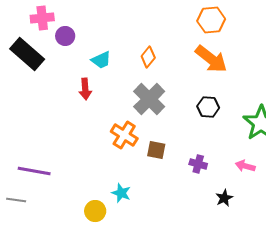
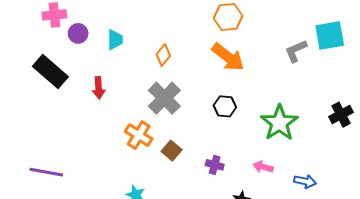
black rectangle: (27, 54) -> (50, 71), moved
cyan trapezoid: (101, 60) -> (115, 40), moved, turned -65
brown square: (156, 150) -> (172, 151), turned 30

